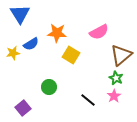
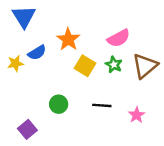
orange star: (57, 33) -> (68, 39), turned 30
green star: (116, 78) -> (114, 65), moved
black line: (88, 100) -> (102, 105), moved, turned -35

